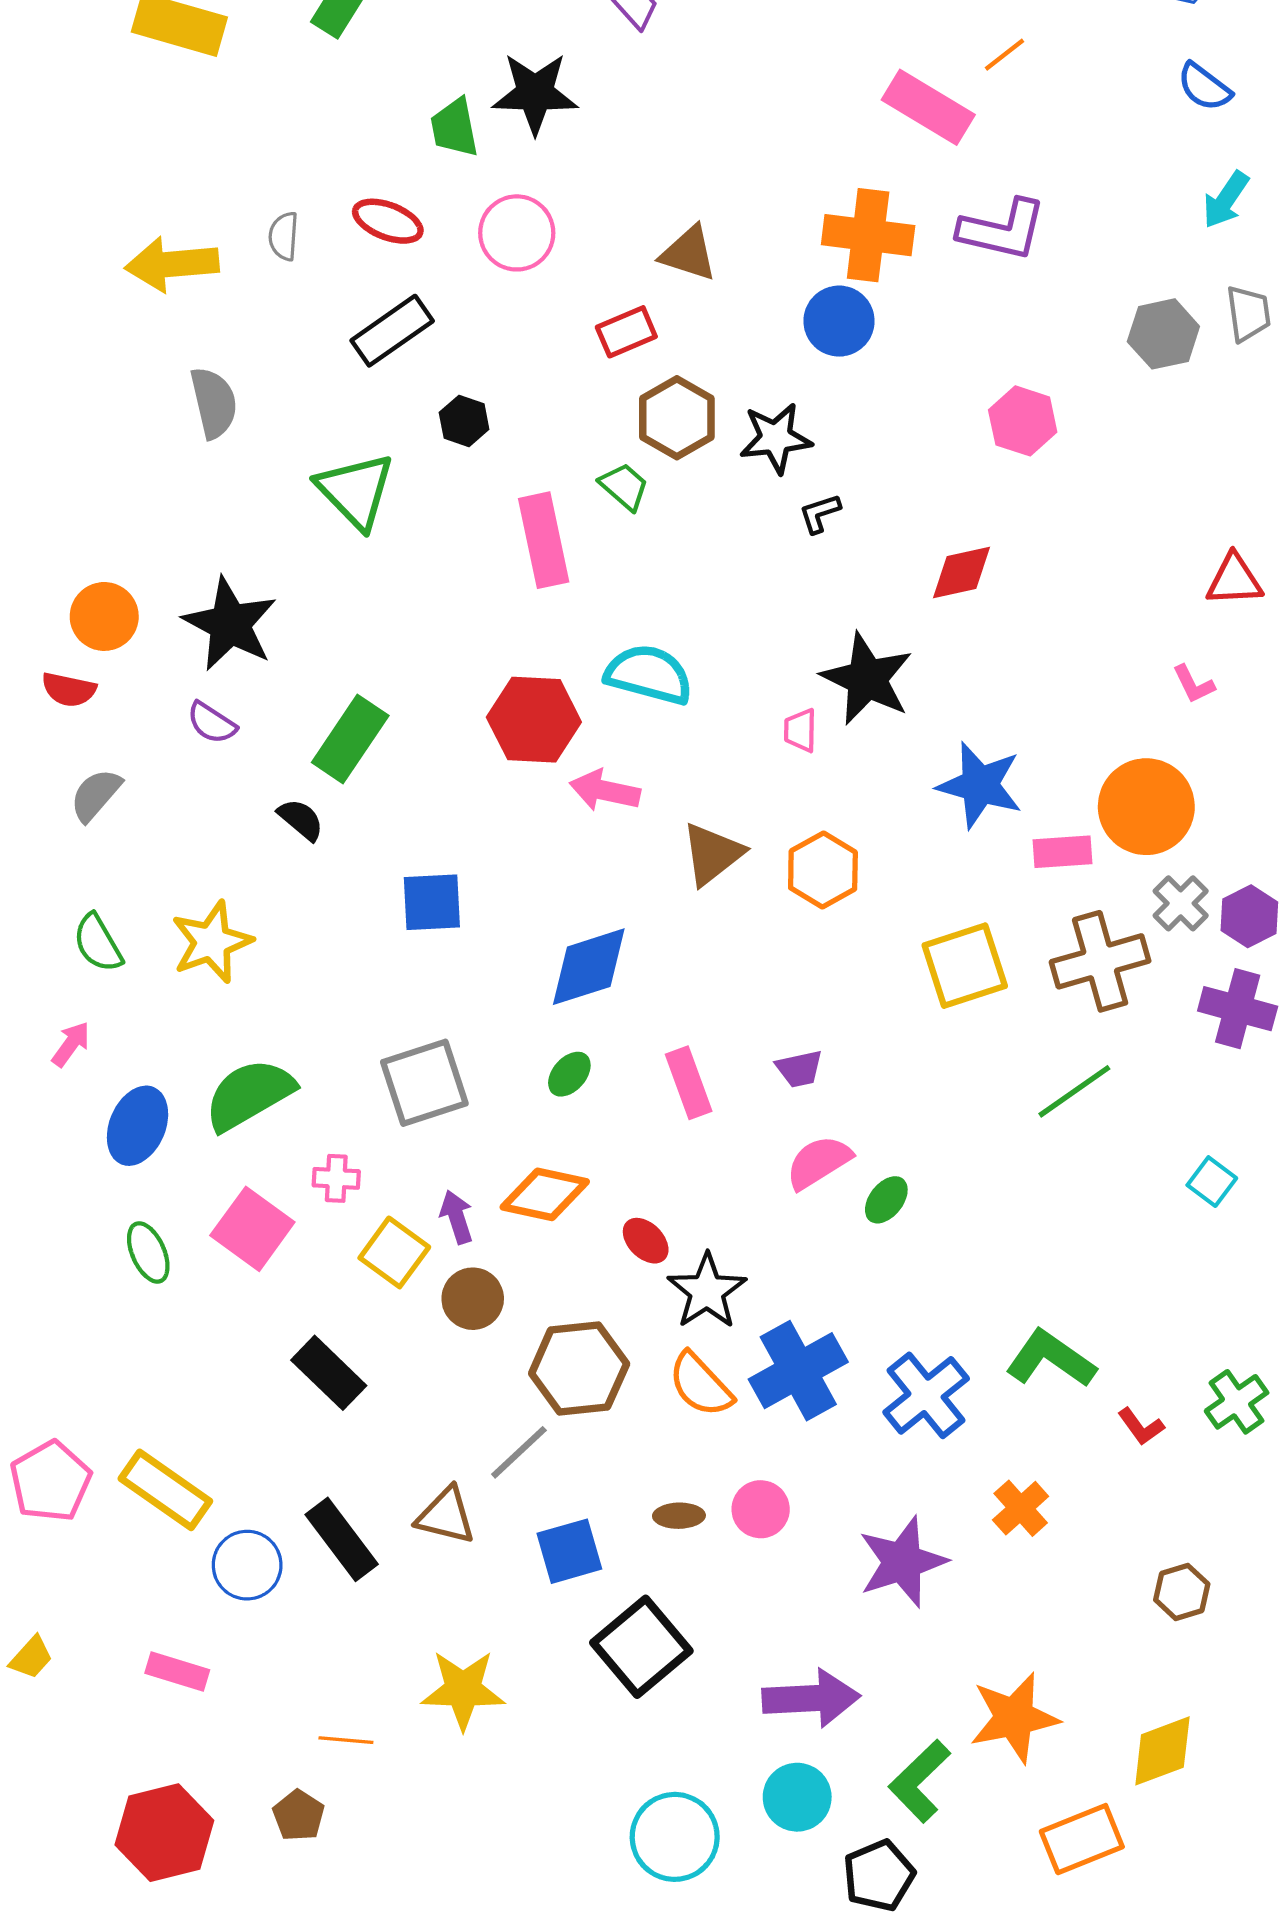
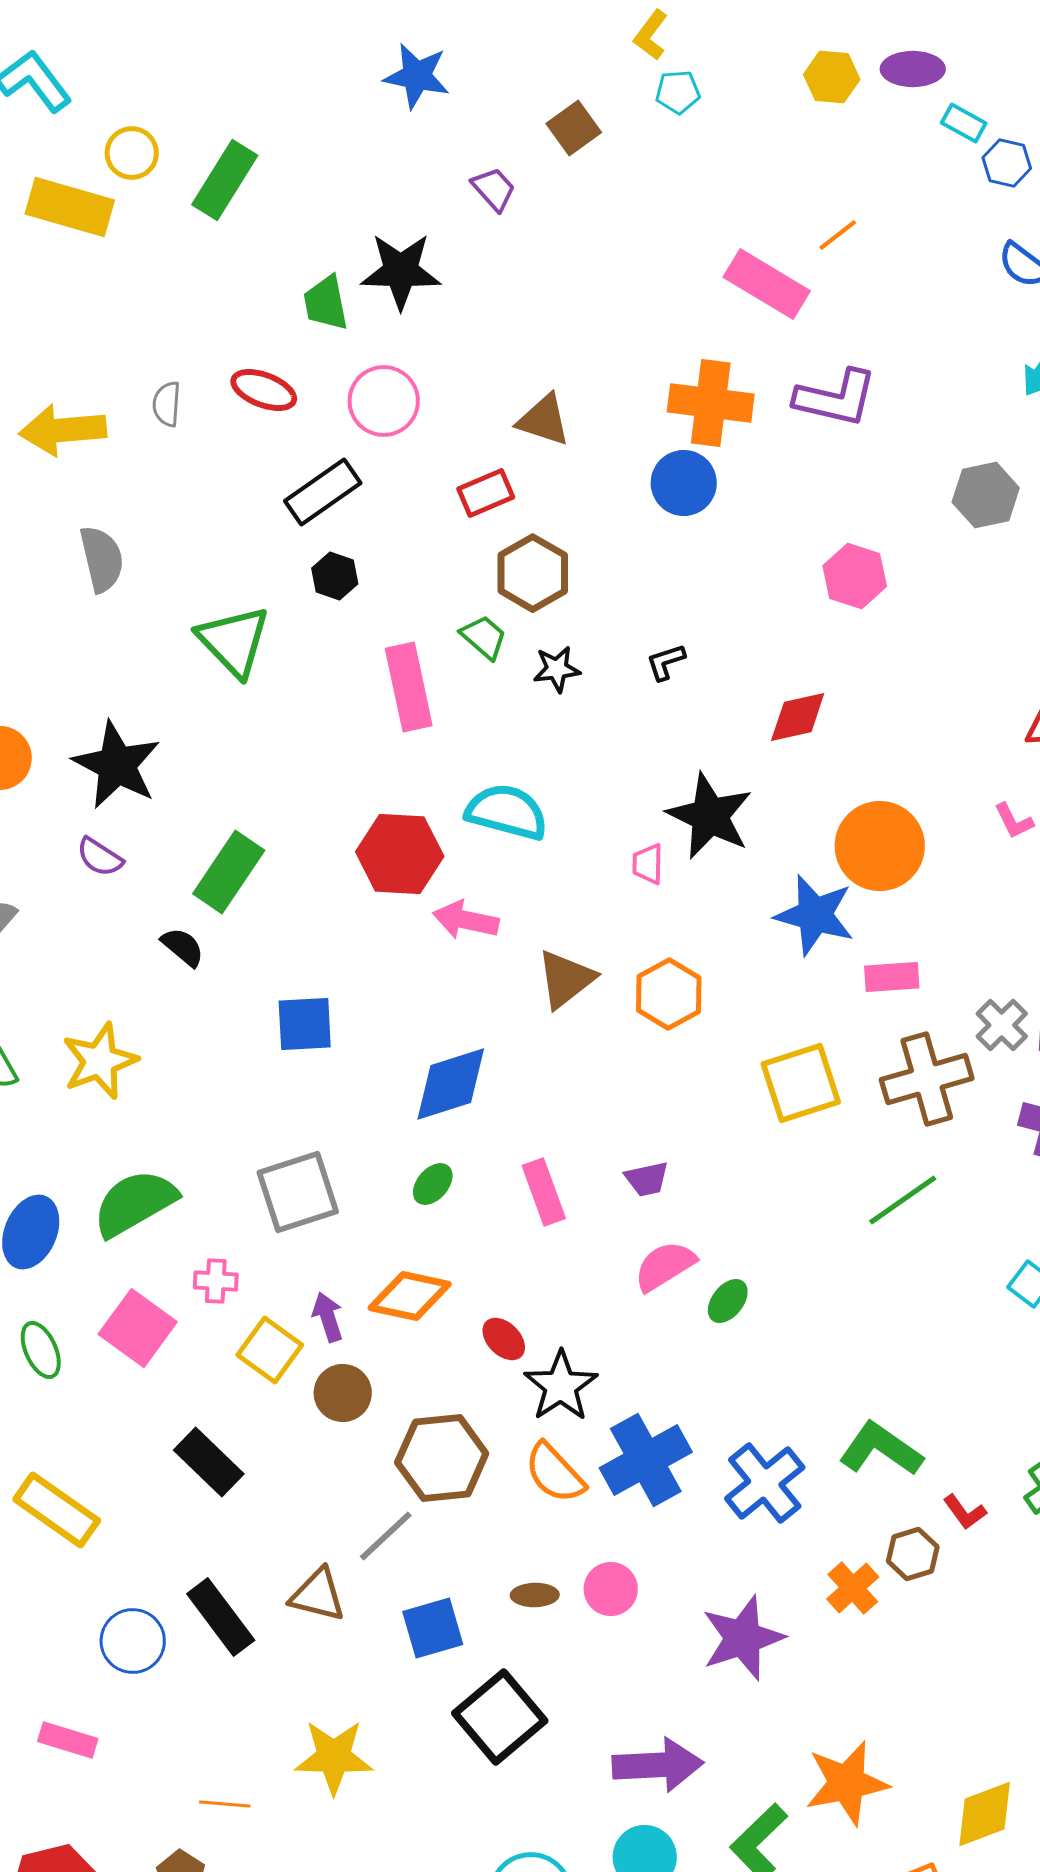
black rectangle: (392, 331) -> (323, 492), moved
black star: (776, 438) -> (557, 669), moved, size x0.7
orange circle: (1146, 807) -> (880, 846), moved
yellow rectangle: (165, 1490) -> (57, 1510), moved
brown hexagon: (1182, 1592) -> (913, 1554), moved

